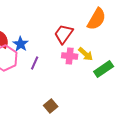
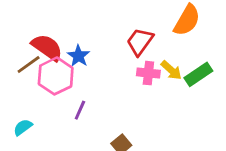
purple line: (35, 63) -> (80, 110), moved
green rectangle: (104, 69) -> (198, 74), moved

